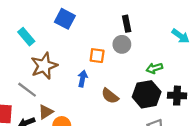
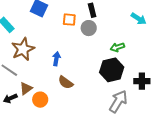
orange square: (97, 56) -> (69, 20), moved
brown semicircle: (110, 96) -> (66, 82), moved
black cross: (177, 96) -> (142, 81), moved

